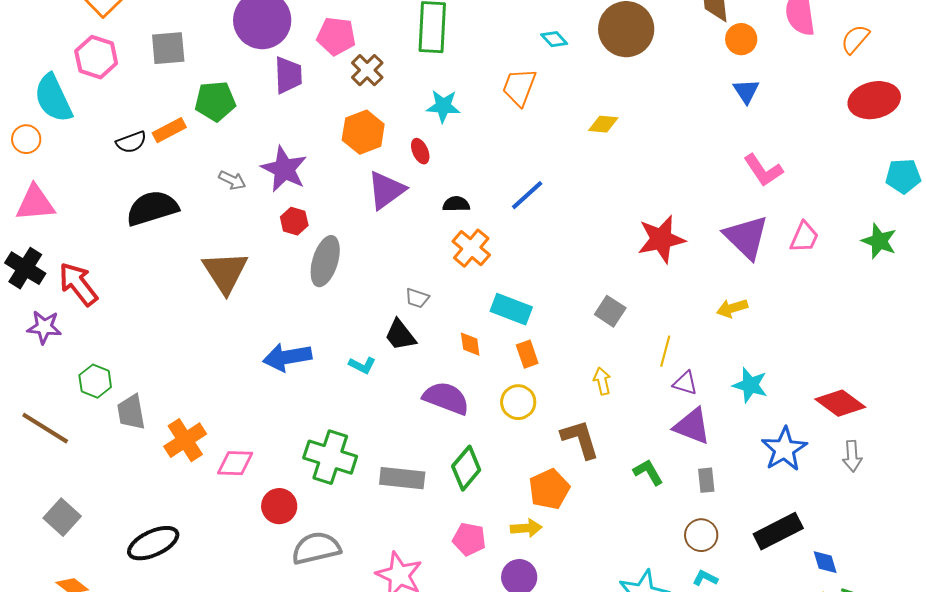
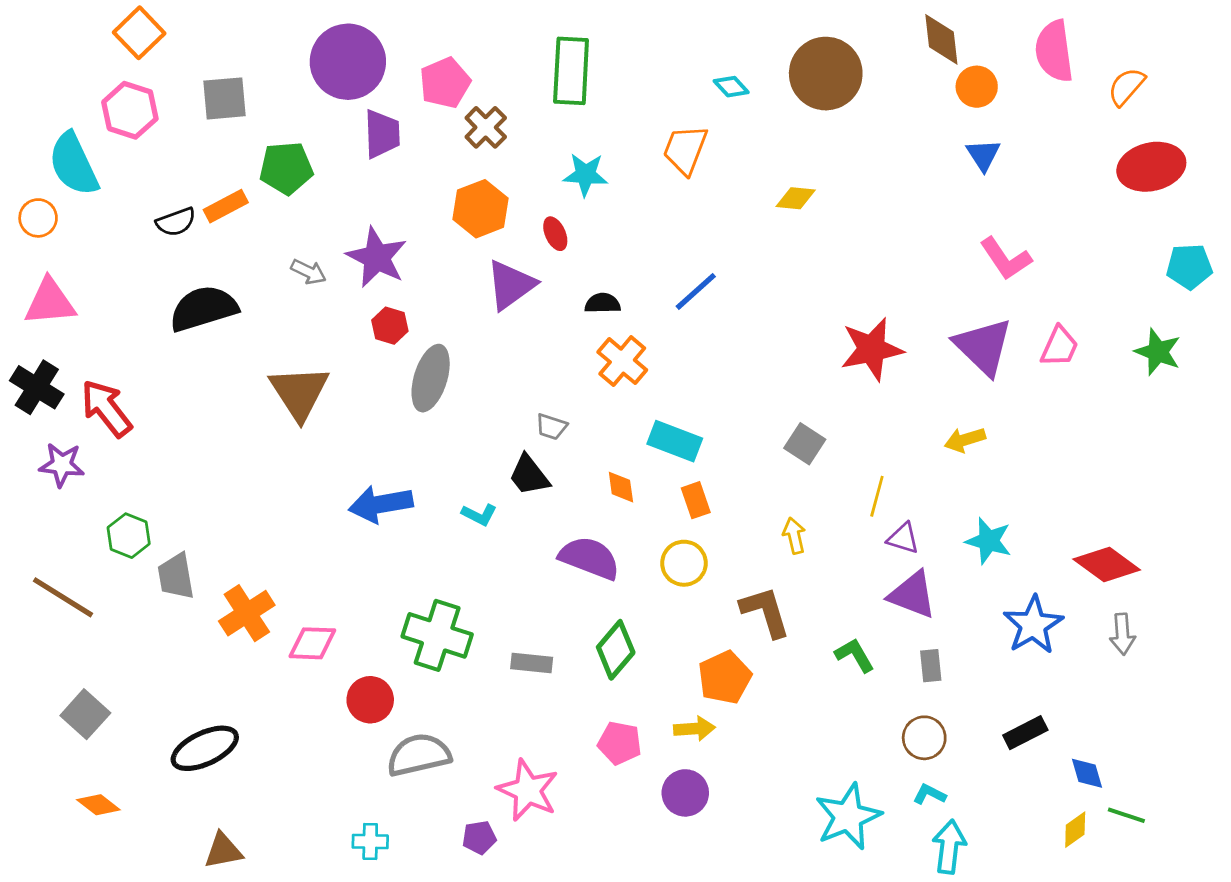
pink pentagon: (336, 36) -> (445, 83), turned -30
gray rectangle: (402, 478) -> (532, 663), size x0.7
black rectangle: (778, 531) -> (1025, 733), size x0.7

